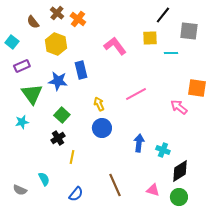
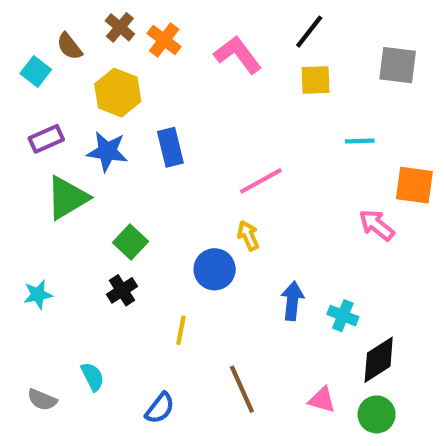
black line: (163, 15) -> (309, 32), moved
cyan square: (12, 42) -> (36, 72), moved
pink L-shape: (115, 46) -> (238, 55), moved
cyan line: (171, 53) -> (360, 141), moved
blue star: (58, 81) -> (107, 151), moved
green triangle: (32, 94) -> (67, 198), turned 35
pink line: (136, 94) -> (261, 181), moved
yellow arrow: (99, 104) -> (248, 236), moved
cyan star: (22, 122) -> (38, 295), moved
yellow line: (72, 157) -> (181, 330), moved

